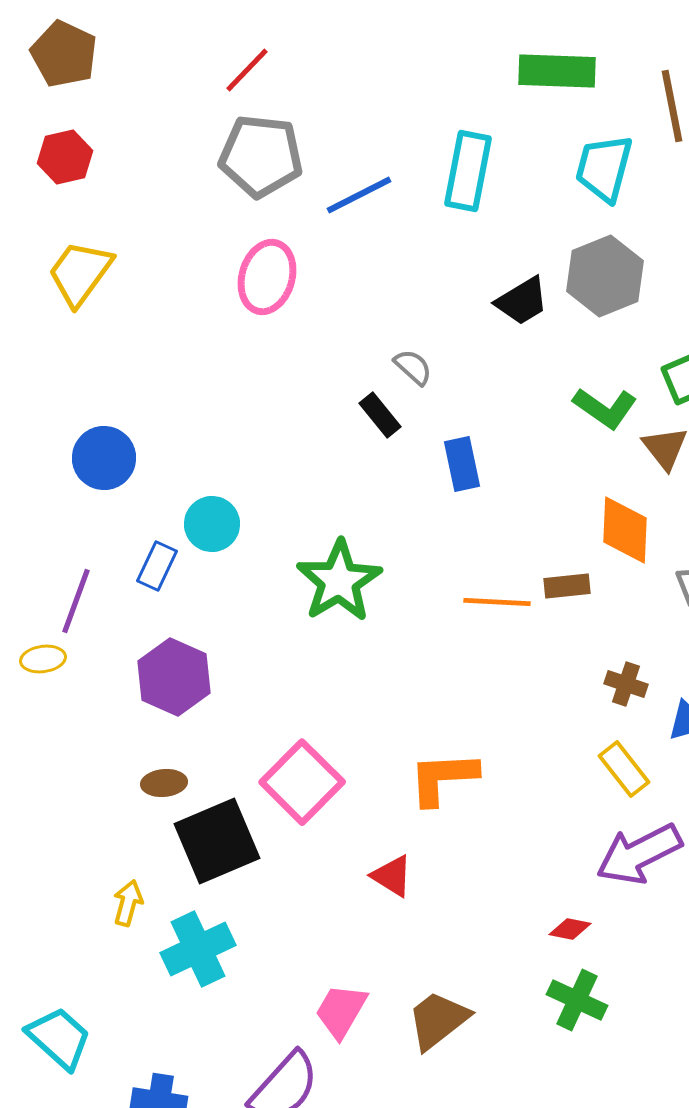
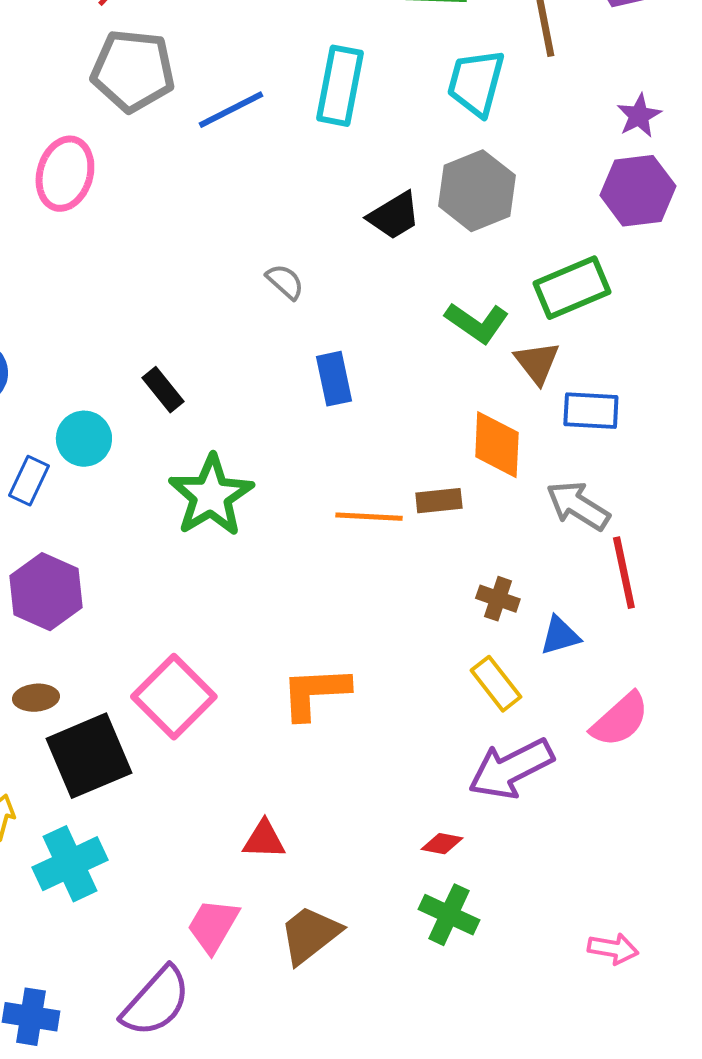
pink ellipse: (267, 277) -> (65, 174), moved
black rectangle: (380, 415) -> (163, 390), moved
red triangle: (392, 876) -> (264, 840), moved, turned -30

